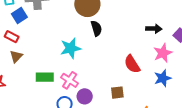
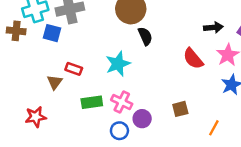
blue square: (19, 15) -> (52, 33), turned -35
red rectangle: (12, 37) -> (74, 69), moved
red semicircle: (132, 64) -> (193, 59), moved

